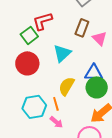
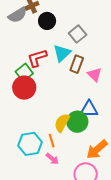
cyan triangle: (62, 53) -> (62, 53), moved
red circle: (27, 63) -> (24, 88), moved
green circle: (97, 87) -> (77, 122), moved

